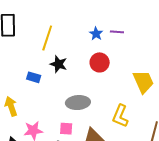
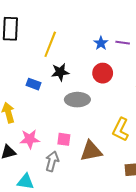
black star: (59, 64) -> (60, 72), turned -30
gray ellipse: (78, 103) -> (77, 100), moved

